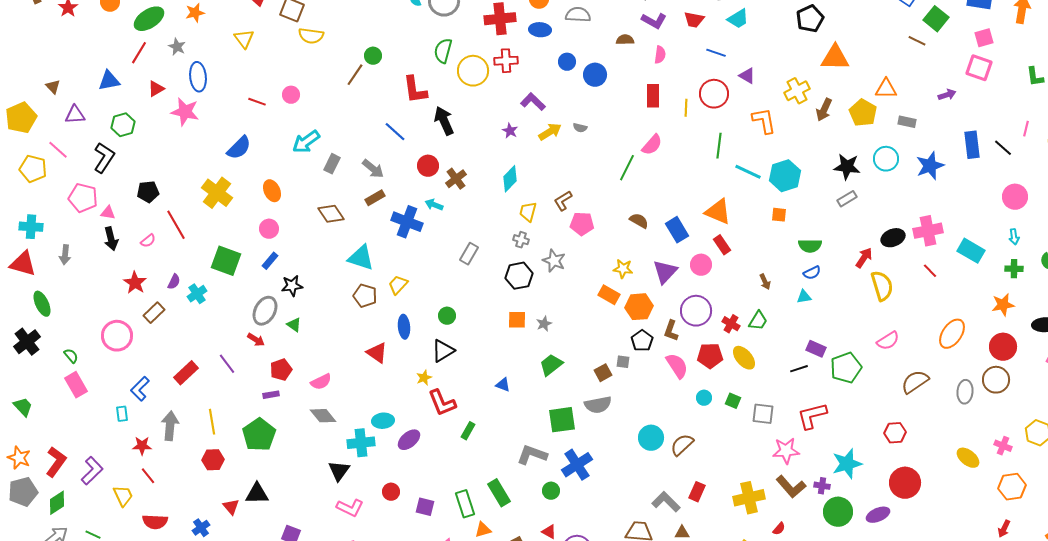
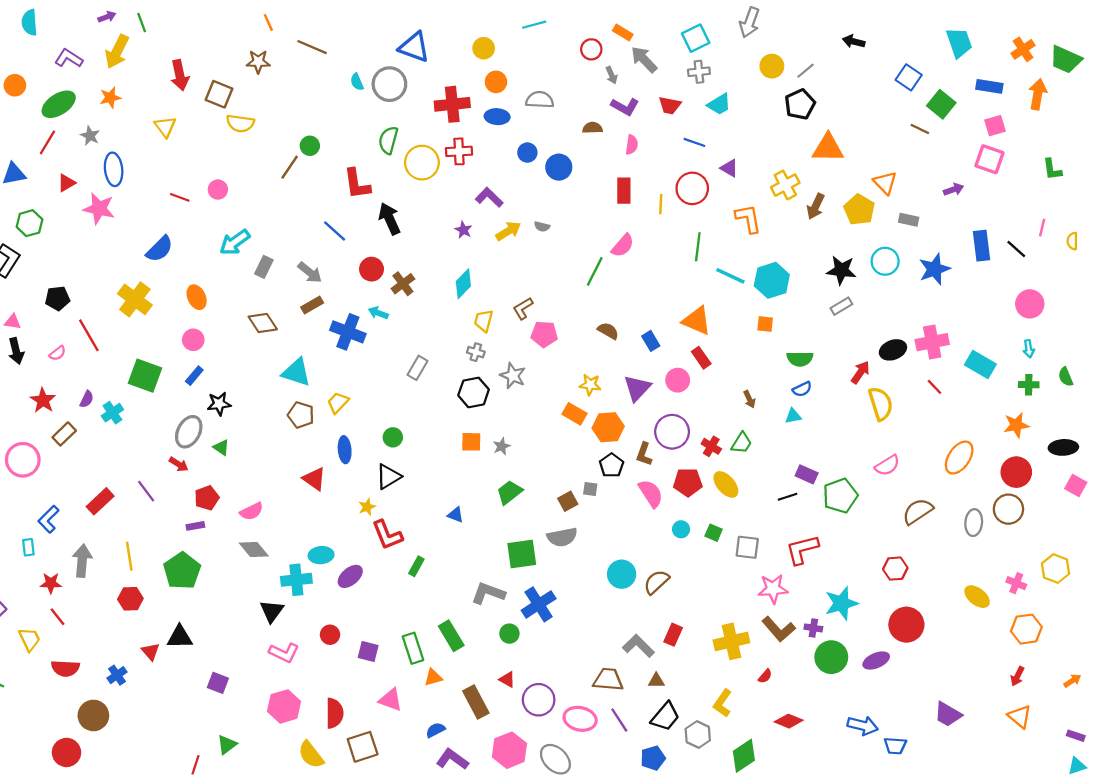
orange triangle: (886, 89) -> (885, 183), turned 45
blue rectangle: (677, 230) -> (651, 341), size x0.7

